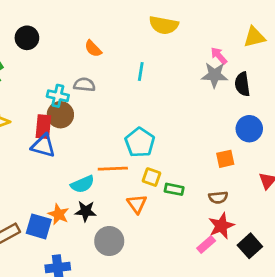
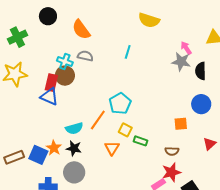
orange semicircle: (93, 49) -> (81, 30), moved, size x1.5
orange line: (113, 169) -> (98, 120), turned -60
gray circle: (109, 241) -> (74, 172), moved

